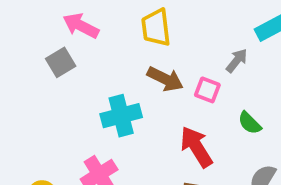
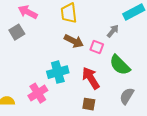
cyan cross: (121, 116) -> (58, 72), moved
green semicircle: (250, 123) -> (120, 65), size x1.6

